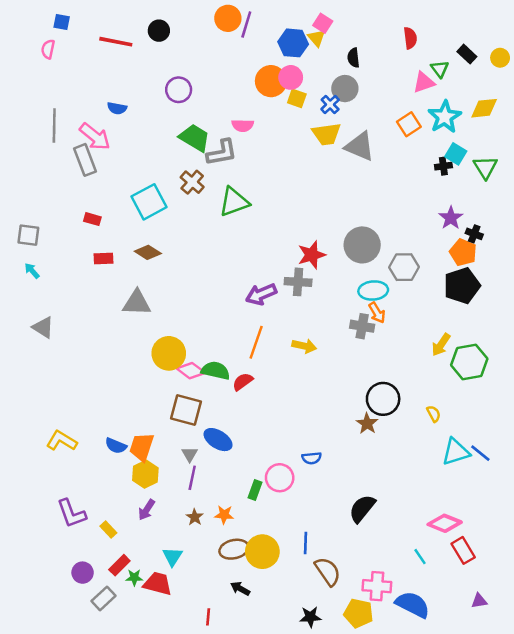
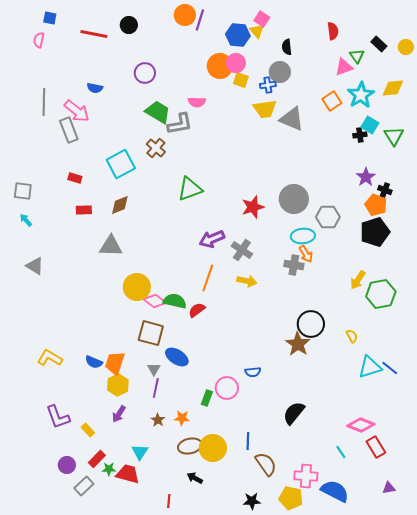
blue cross: (330, 105) -> (268, 85), turned 35
green triangle: (234, 202) -> (190, 189), moved
brown diamond: (148, 252) -> (120, 205), turned -55
gray cross: (298, 282) -> (242, 250), moved, turned 30
brown star: (367, 424) -> (298, 344), size x1.4

